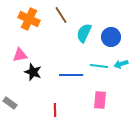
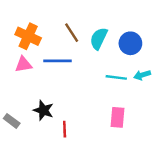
brown line: (61, 15) -> (72, 33), moved
orange cross: (29, 19) -> (28, 36), moved
black star: (33, 72) -> (43, 110), moved
blue line: (71, 75) -> (58, 61), moved

